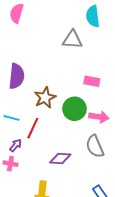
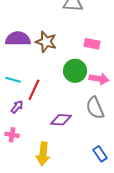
purple semicircle: (17, 76) -> (18, 39), turned -95
brown star: (45, 98) -> (46, 42), moved, turned -30
pink cross: (10, 164) -> (12, 135), moved

